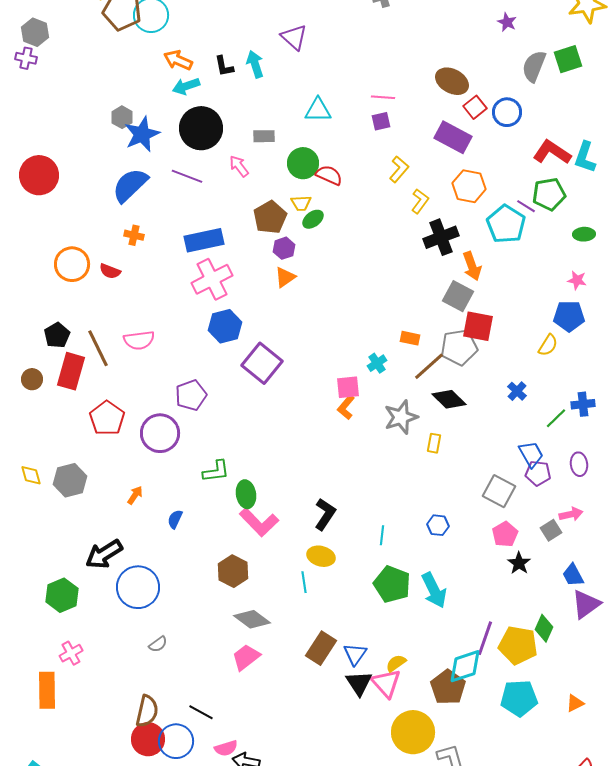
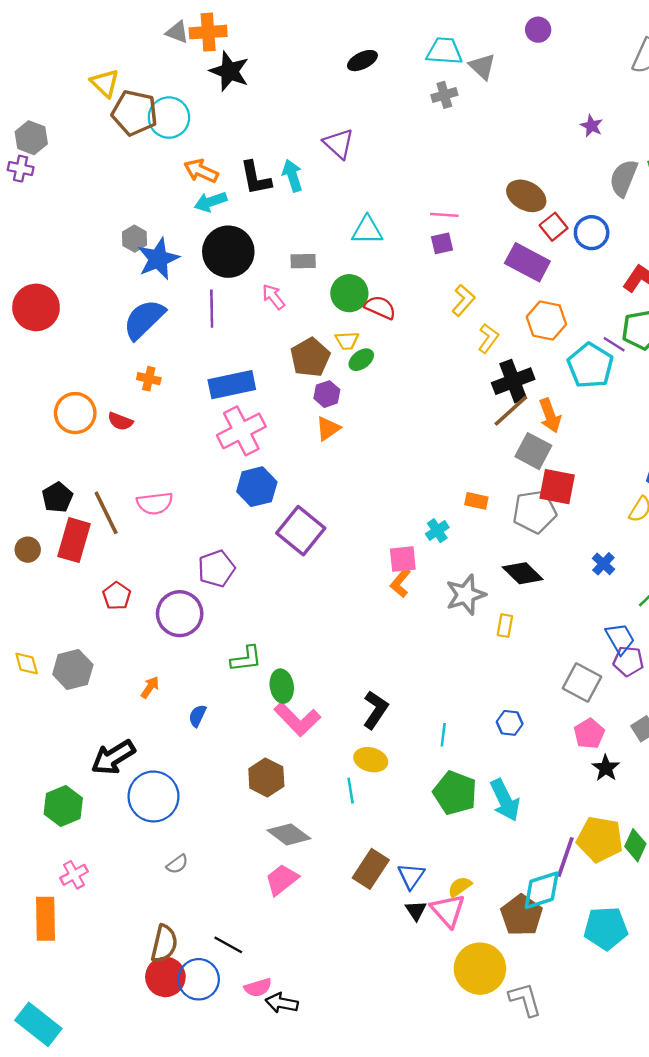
black L-shape: (224, 66) -> (256, 178), size x1.4
purple line: (187, 176) -> (212, 309), turned 68
brown line: (429, 366) -> (511, 411), moved
red pentagon: (107, 418) -> (117, 596), size x0.7
yellow pentagon: (518, 645) -> (600, 839), moved
black triangle: (359, 683) -> (416, 910), size x0.7

